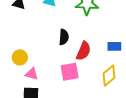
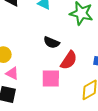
black semicircle: (64, 37) -> (52, 42), turned 98

